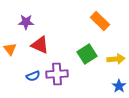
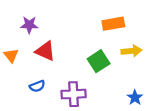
orange rectangle: (100, 21) -> (113, 24), turned -54
yellow arrow: (116, 59) -> (131, 51), moved
purple cross: (57, 74) -> (74, 94), moved

